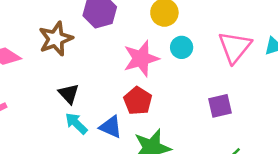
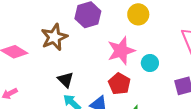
cyan circle: (182, 47) -> (150, 63), moved

